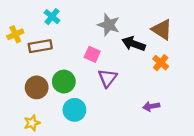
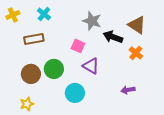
yellow cross: (15, 34) -> (13, 15), moved
purple triangle: (108, 78) -> (91, 66), turned -36
cyan circle: (74, 110) -> (75, 93), moved

